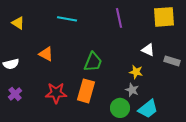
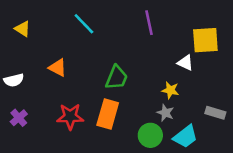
yellow square: (164, 17) -> (205, 40), moved
cyan line: (67, 19) -> (84, 24), turned 36
gray rectangle: (172, 61) -> (215, 113), moved

